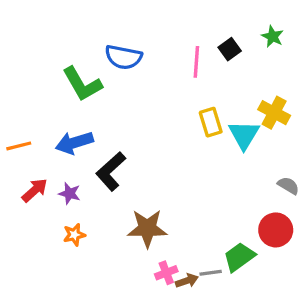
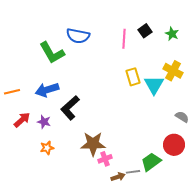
green star: (273, 36) -> (172, 34), moved
pink cross: (166, 273) -> (105, 159), moved

